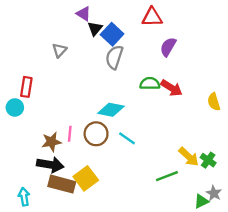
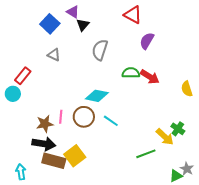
red triangle: (152, 17) -> (133, 15), turned 30
blue square: (112, 34) -> (50, 24), moved
gray triangle: (59, 50) -> (54, 55), moved, turned -48
red rectangle: (26, 87) -> (23, 76), turned 30
green cross: (208, 160) -> (178, 129), moved

